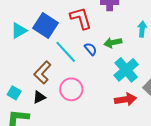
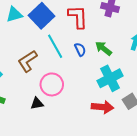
green arrow: (113, 43) -> (103, 48), turned 36
black triangle: (39, 97) -> (37, 103), moved

